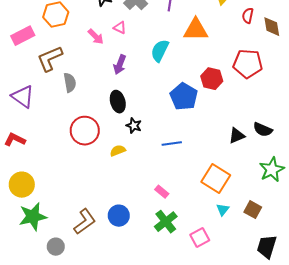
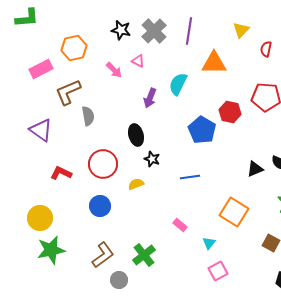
purple arrow: (120, 65) -> (150, 98), moved
red L-shape: (15, 140) -> (61, 173), moved
cyan triangle: (223, 210) -> (209, 243), moved
blue circle: (119, 216) -> (100, 206), moved
green cross: (166, 222) -> (144, 255), moved
gray circle: (56, 247) -> (119, 280), moved

